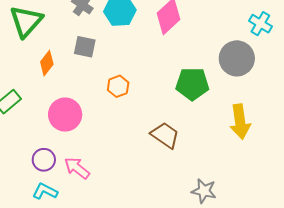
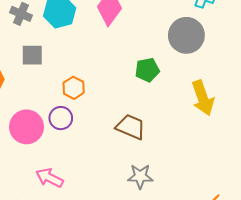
green pentagon: (192, 84) -> (147, 70), size x0.7
purple circle: (44, 160) -> (61, 118), moved
gray star: (204, 191) -> (140, 176), moved

